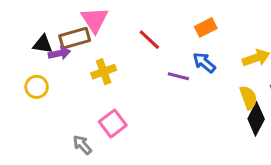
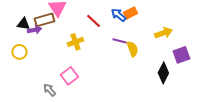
blue arrow: (204, 62) -> (118, 15), moved
yellow cross: (104, 72) -> (75, 42), moved
purple line: (178, 76) -> (119, 41), moved
yellow semicircle: (248, 98) -> (132, 49), moved

